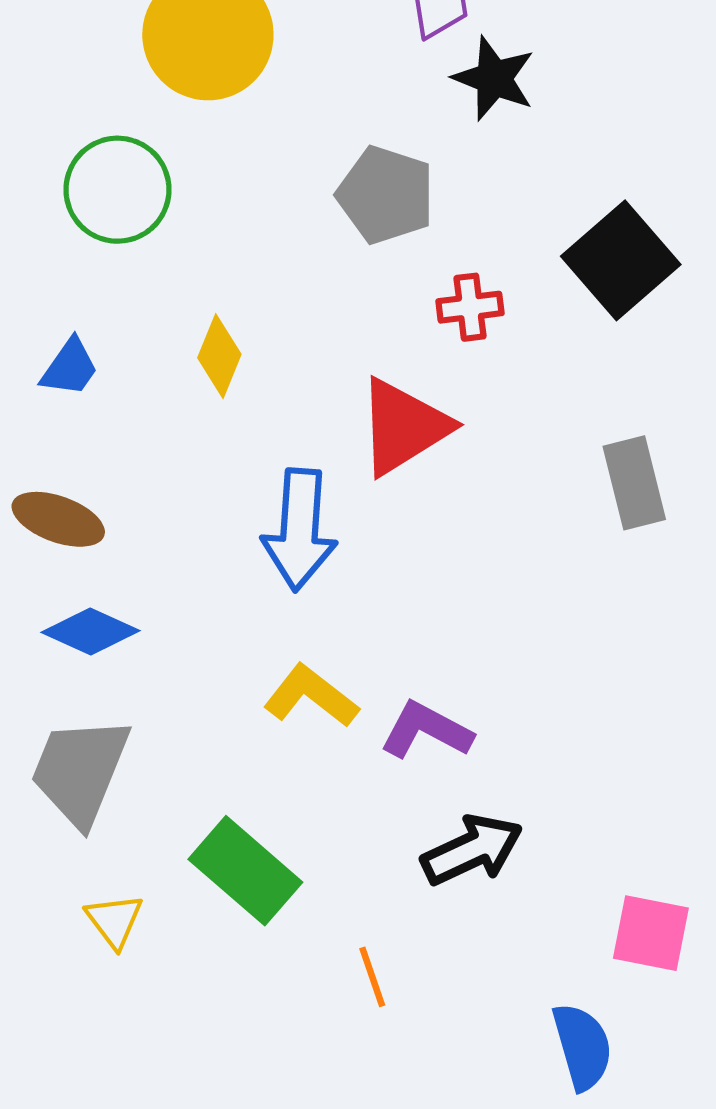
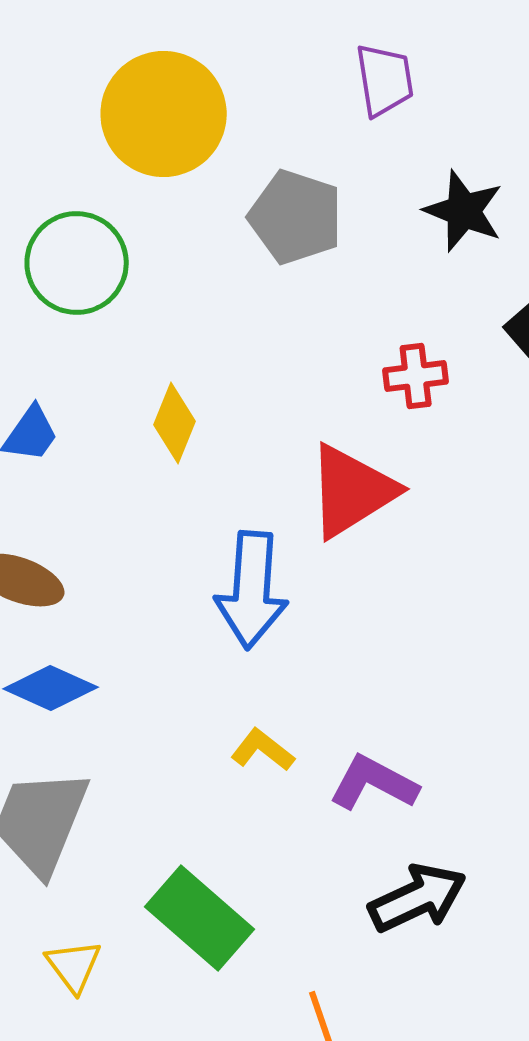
black star: (494, 78) -> (464, 211), moved
gray pentagon: (386, 195) -> (296, 217), moved
yellow L-shape: (311, 696) -> (263, 750), size x0.7

